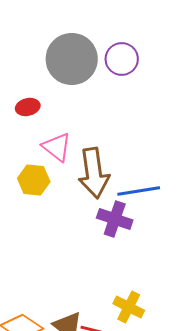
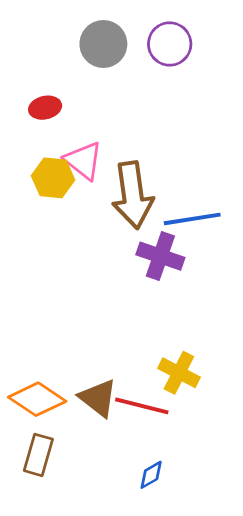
gray circle: (72, 59) -> (103, 44), size x0.7
yellow hexagon: (34, 180) -> (53, 178), moved

